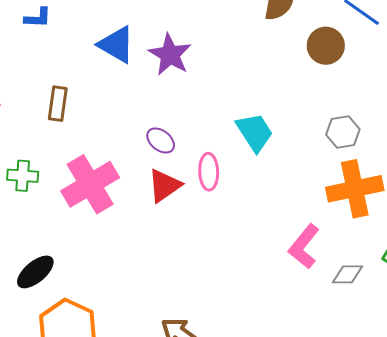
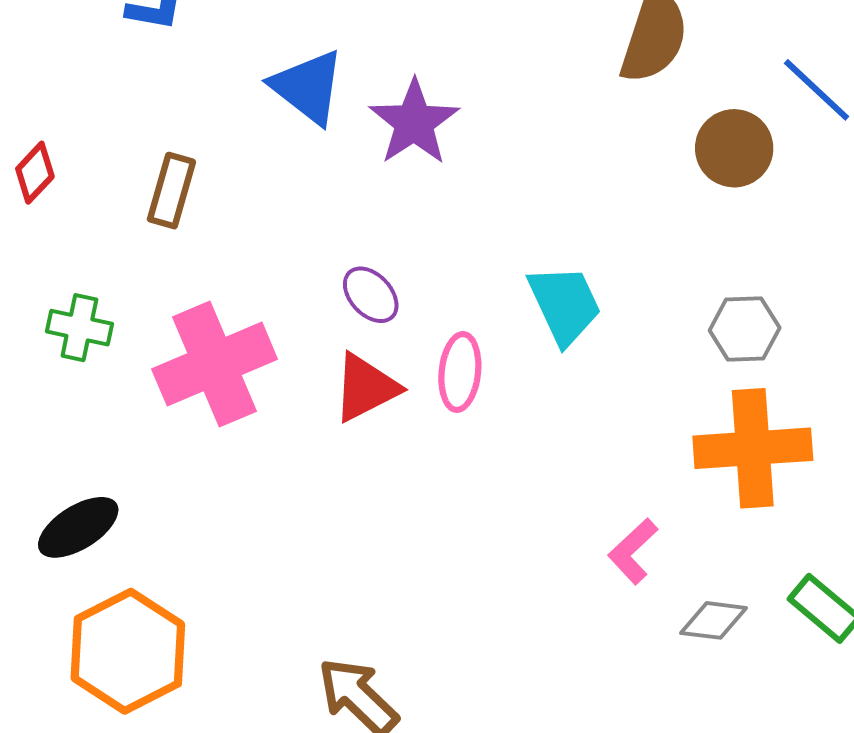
pink L-shape: (304, 246) -> (633, 551), size x0.7

